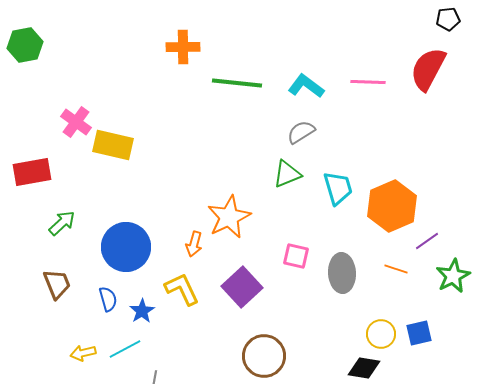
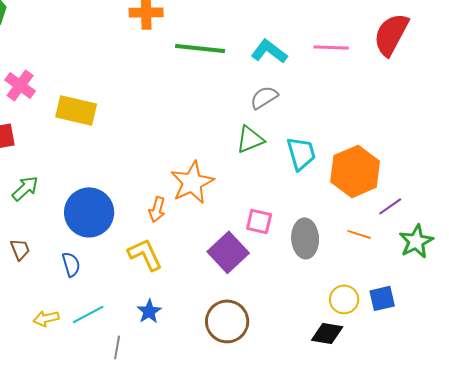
pink cross: (76, 122) -> (20, 85), moved
brown trapezoid: (57, 284) -> (20, 249), size x0.7
purple square: (242, 287) -> (228, 252), moved
blue star: (142, 311) -> (149, 311), moved

